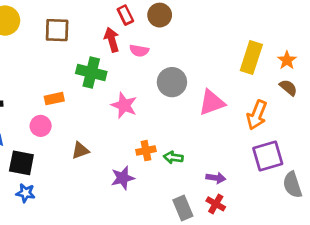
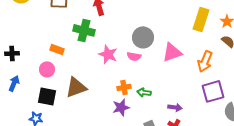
pink semicircle: (139, 51) -> (134, 56), moved
orange rectangle: (54, 99) -> (57, 49), turned 32
brown triangle: (80, 151) -> (76, 87), size x1.6
black square: (21, 163) -> (47, 96), moved
purple star: (123, 178) -> (121, 107), moved

